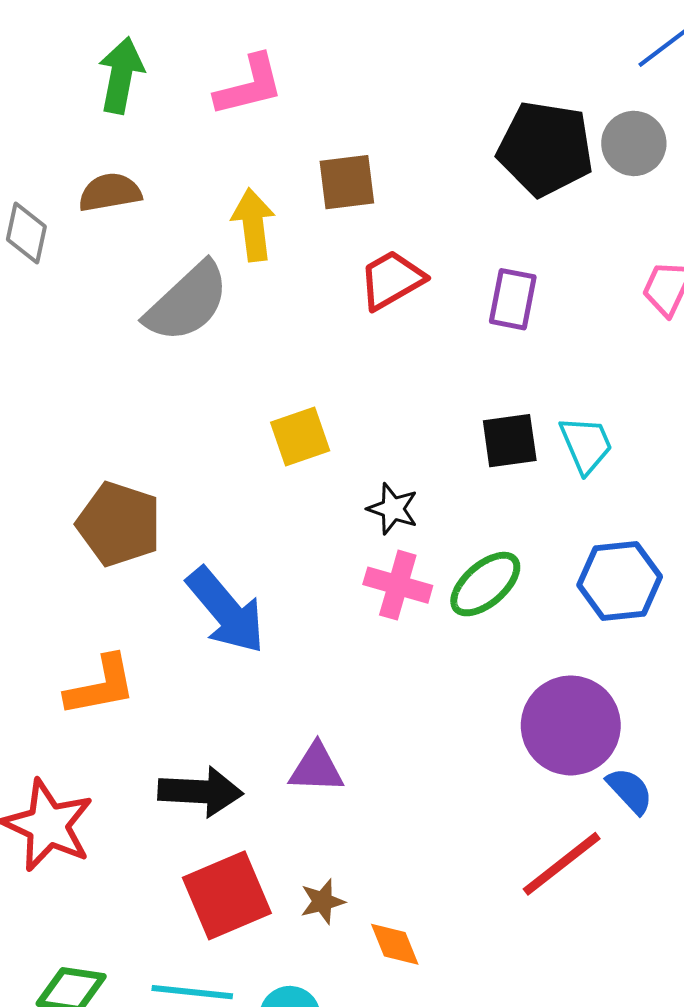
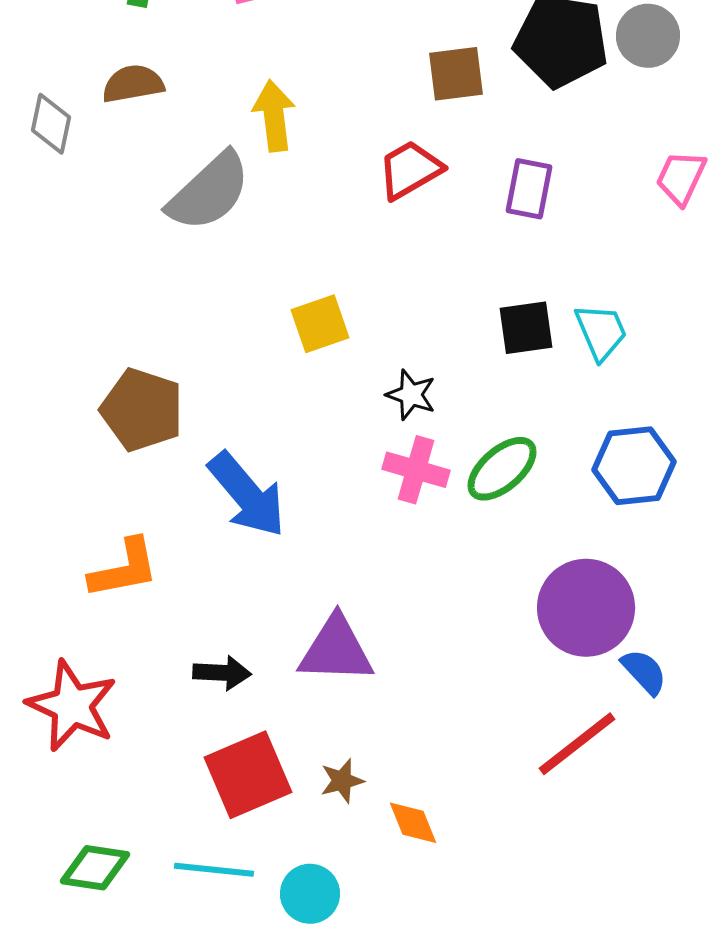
brown square: (347, 182) -> (456, 74), moved
purple triangle: (316, 768) -> (336, 650), size x1.4
black arrow: (200, 792) -> (222, 673), size x0.7

